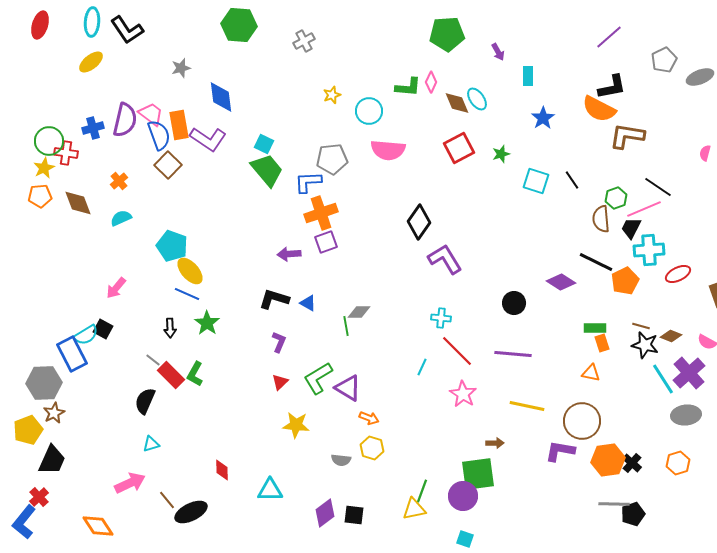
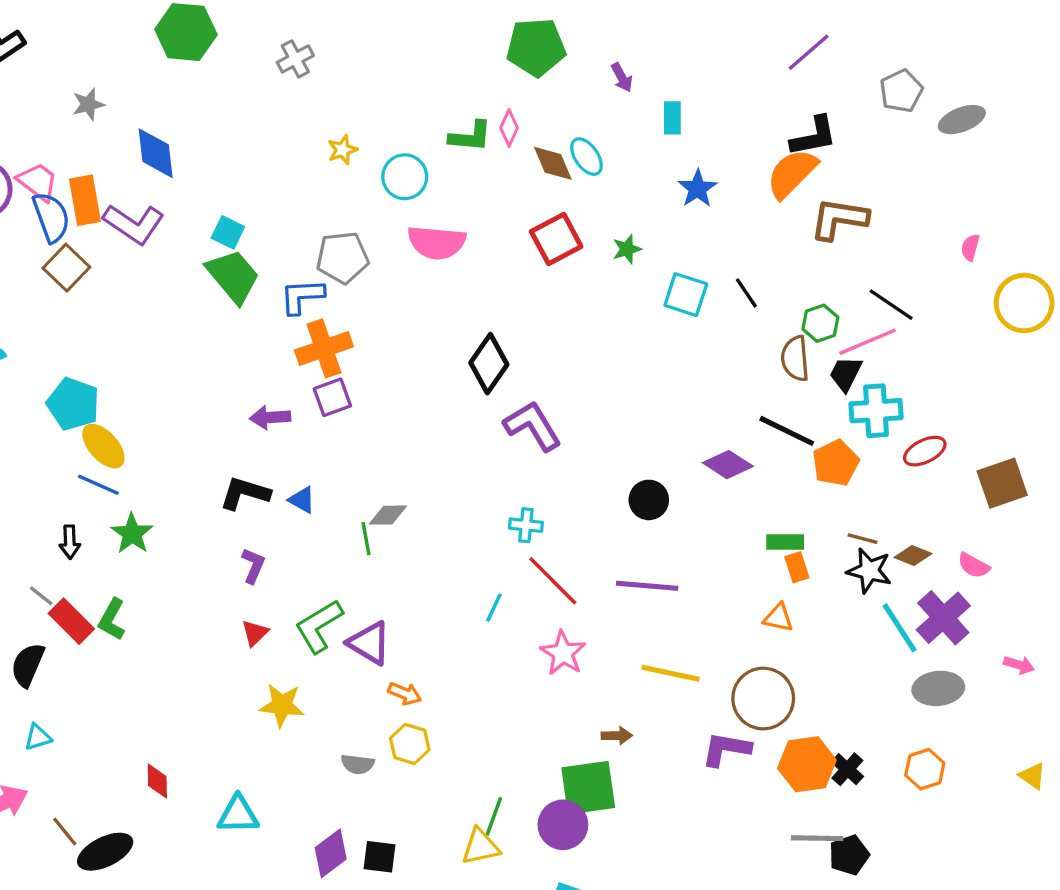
orange semicircle: (599, 109) -> (792, 173), turned 108

